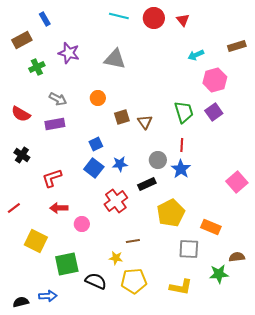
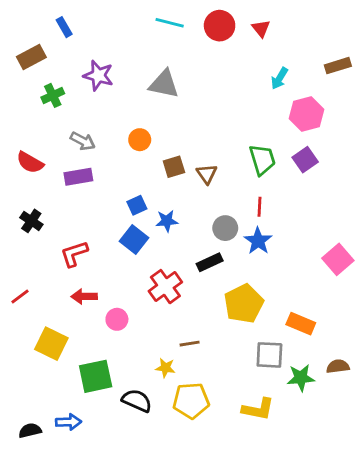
cyan arrow: (196, 55) -> (279, 78), turned -35
blue star: (120, 164) -> (167, 221), moved
green star: (219, 274) -> (301, 378), moved

